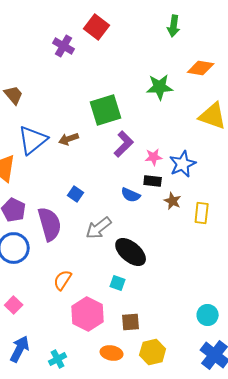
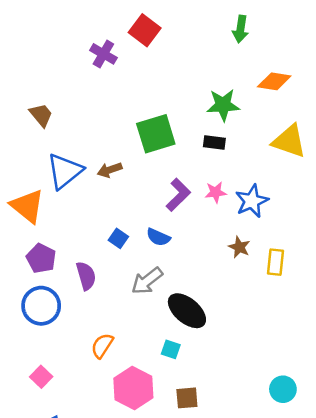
purple L-shape: (124, 144) -> (178, 195), moved
black rectangle: (153, 181) -> (214, 142), moved
blue semicircle: (131, 195) -> (158, 237), moved
purple semicircle: (50, 224) -> (86, 276), size x0.7

